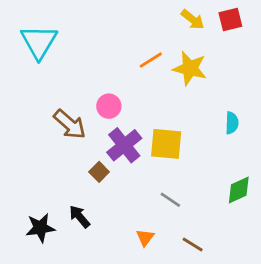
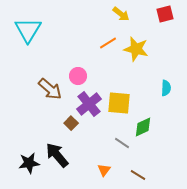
yellow arrow: (193, 20) -> (121, 14), moved
green diamond: (239, 190) -> (143, 127), moved
black arrow: (79, 217) -> (57, 155), size x1.5

